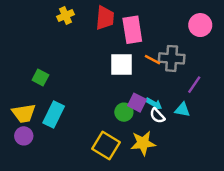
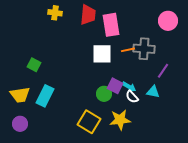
yellow cross: (65, 16) -> (55, 13), turned 32
orange line: (153, 60) -> (128, 50), turned -40
purple circle: (24, 136) -> (20, 124), moved

